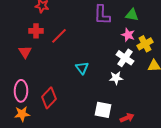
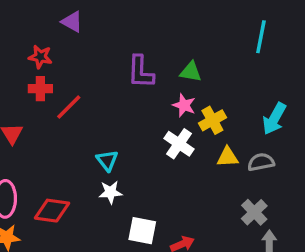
red cross: (36, 31) -> (40, 89), moved
white star: (116, 78) -> (111, 192), moved
red diamond: (49, 98) -> (52, 211), turned 55

